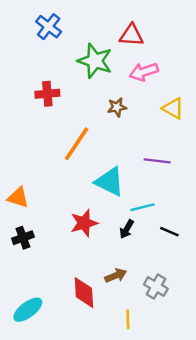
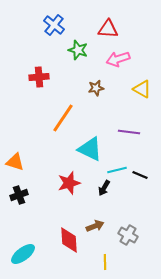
blue cross: (49, 27) -> (54, 25), moved
green star: (95, 61) -> (78, 50), size x0.7
black line: (169, 232) -> (140, 175), moved

